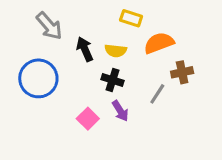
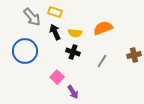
yellow rectangle: (131, 18) -> (55, 12), moved
brown cross: (182, 72) -> (134, 55), moved
purple arrow: (120, 111) -> (73, 92), moved

